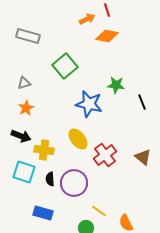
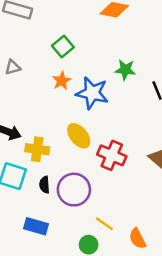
green square: (65, 66) -> (63, 47), size x0.7
orange star: (26, 108) -> (62, 81), moved
red cross: (105, 155) -> (112, 155), turned -30

